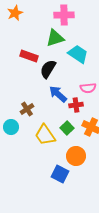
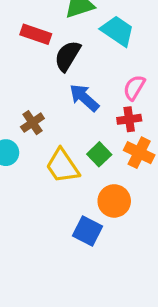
pink semicircle: (88, 88) -> (134, 88), turned 126
red cross: (76, 105) -> (129, 119), moved

